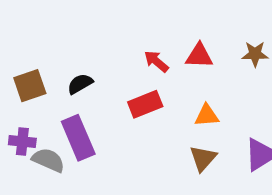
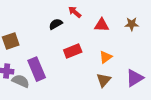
red arrow: (156, 61) -> (75, 12), moved
black semicircle: (80, 84) -> (56, 24), moved
orange triangle: (207, 115) -> (106, 57), turned -32

